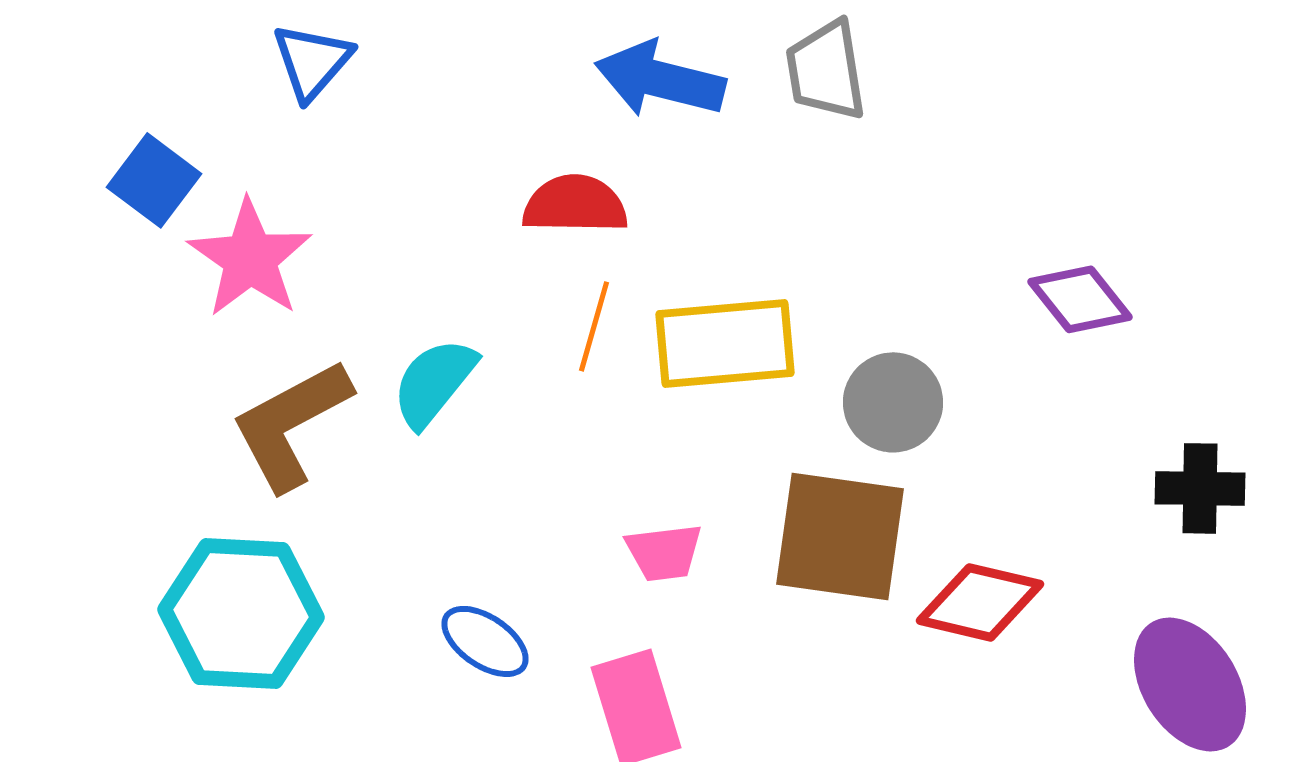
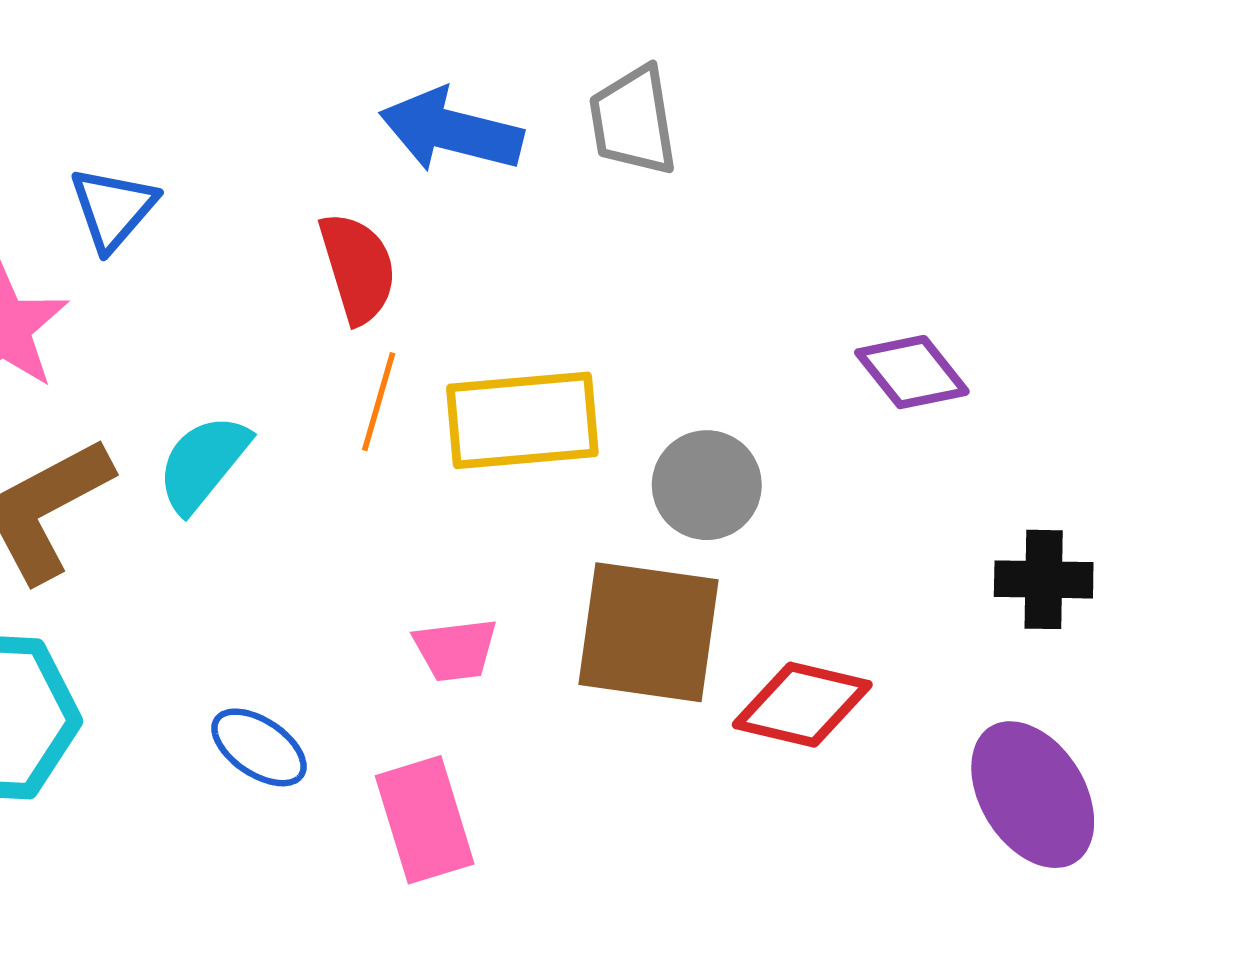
blue triangle: (312, 61) -> (113, 209), moved
red semicircle: (575, 204) -> (358, 268), turned 72

